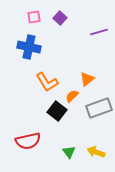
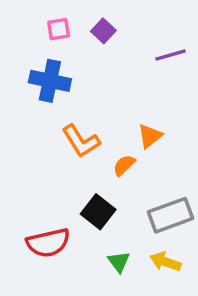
gray rectangle: (99, 108) -> (170, 215), moved
black square: (57, 111) -> (98, 212), moved

